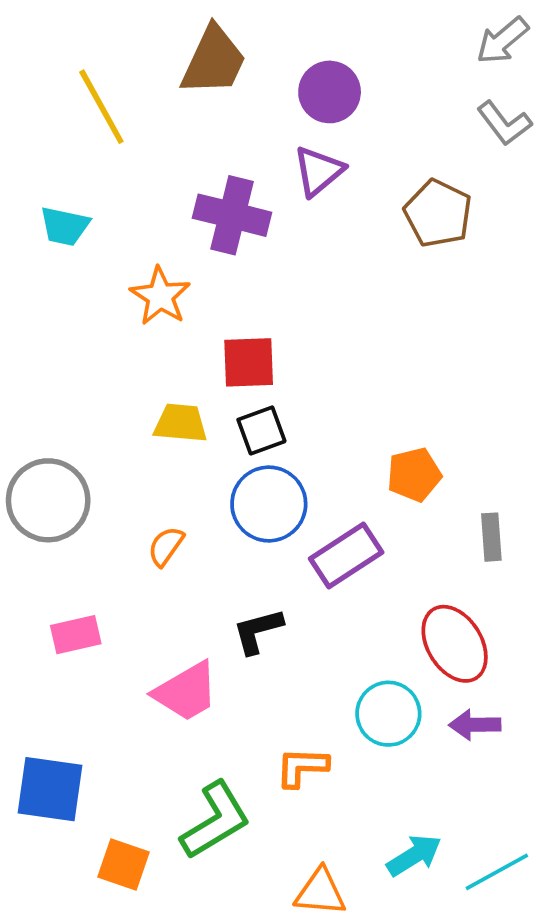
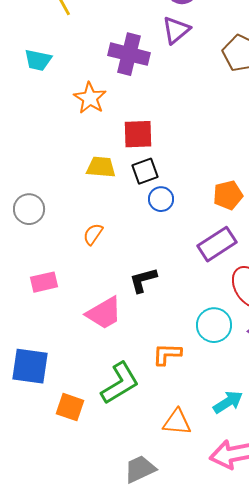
gray circle: (48, 500) -> (29, 209), size x0.7
blue circle: (269, 504) -> (161, 199), moved, size x0.6
purple rectangle: (346, 556) -> (217, 244), moved

